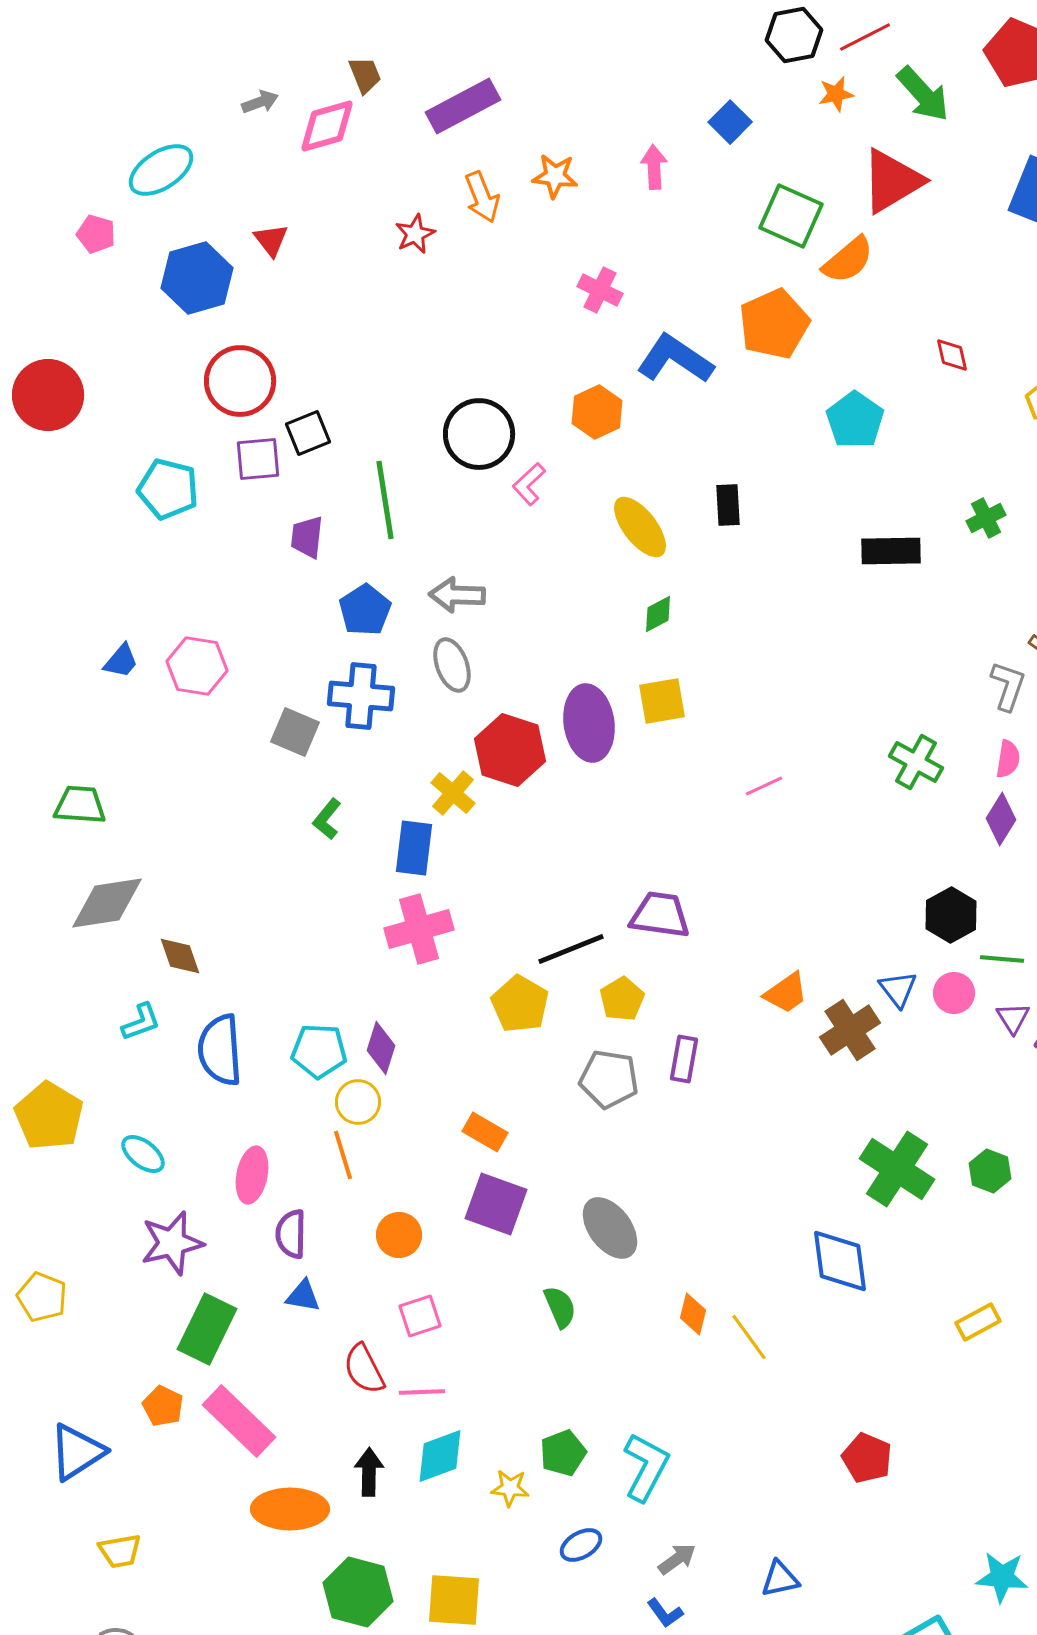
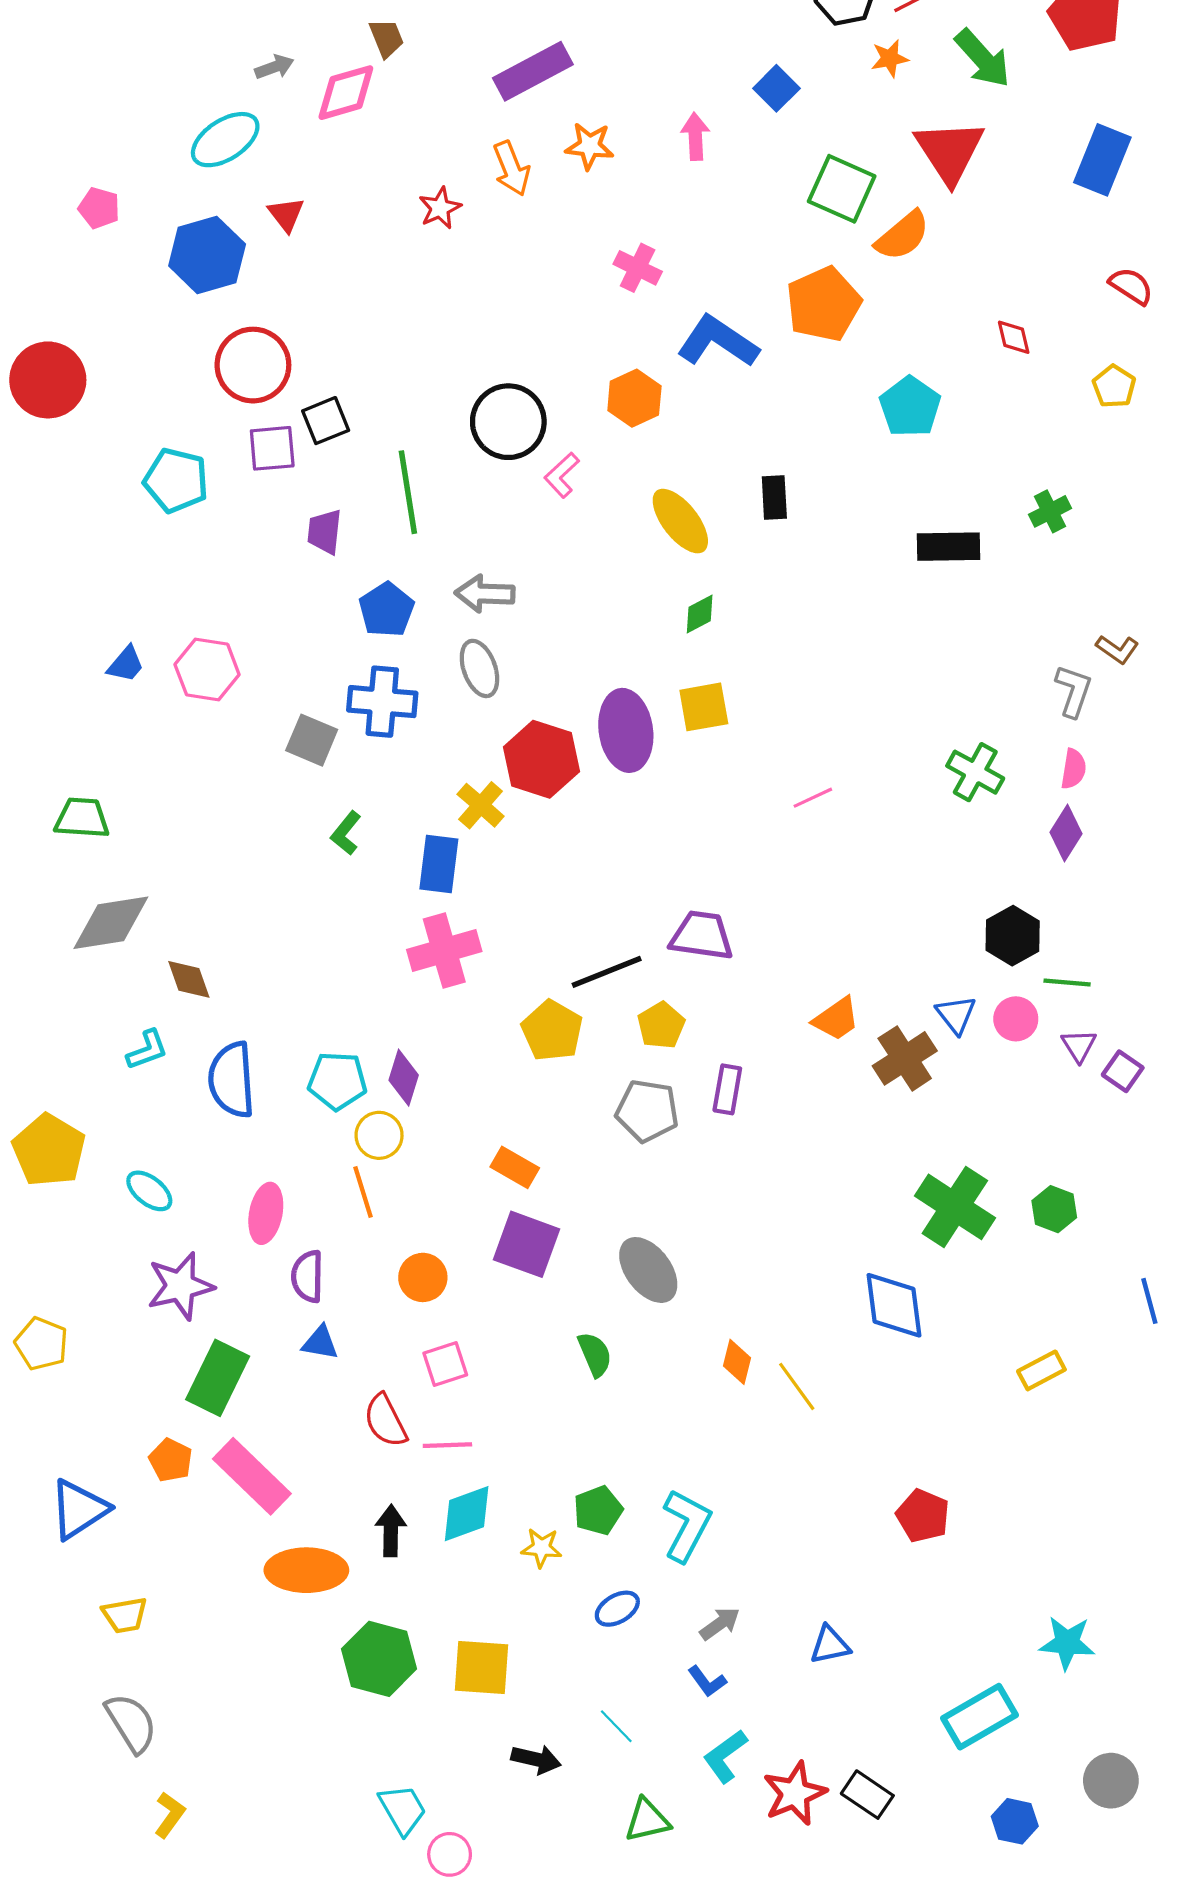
purple rectangle: (463, 106) -> (533, 71), moved
cyan ellipse: (161, 170) -> (225, 140), moved
red triangle: (892, 181) -> (950, 151), turned -32

